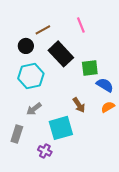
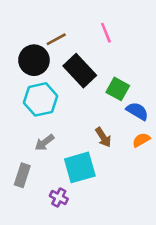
black circle: (26, 46) -> (34, 60), size x1.5
green square: (90, 68) -> (118, 89), turned 36

